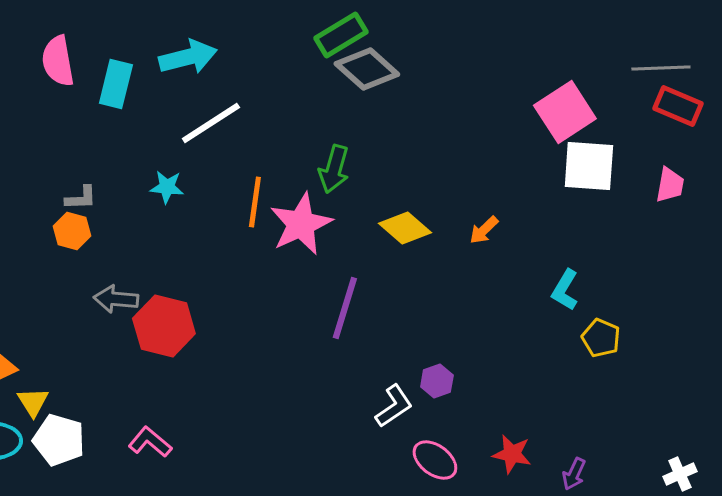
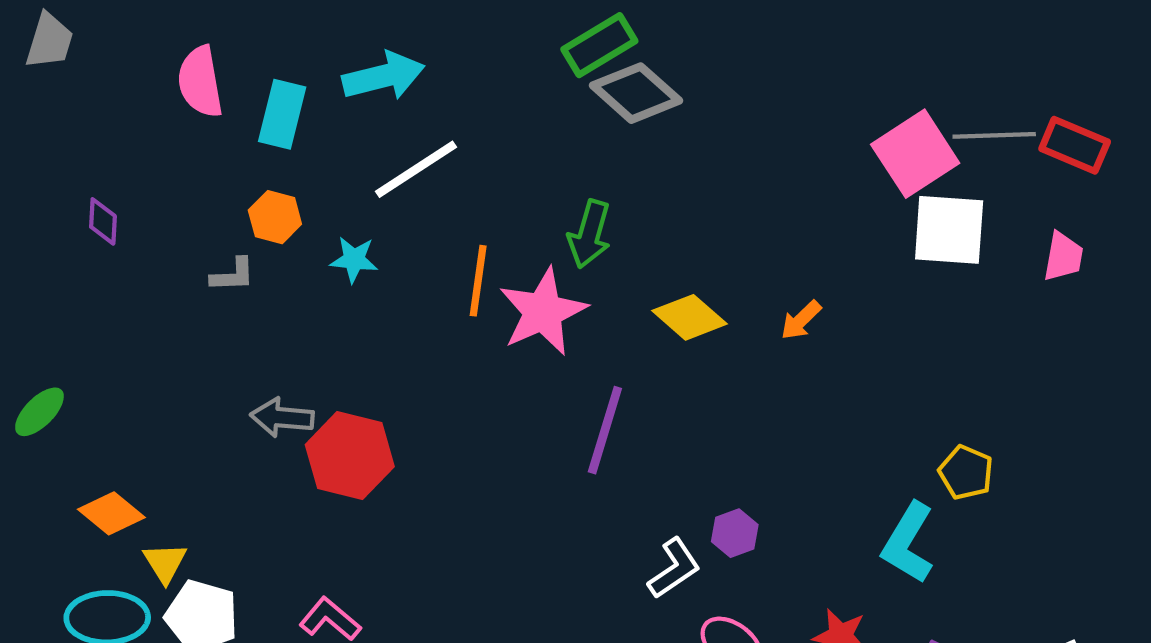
gray line: (661, 68) -> (994, 135), moved
orange hexagon: (72, 231) -> (275, 217), moved
cyan L-shape: (565, 290) -> (908, 543), moved, size x1.4

